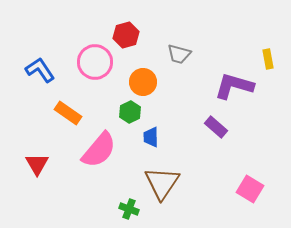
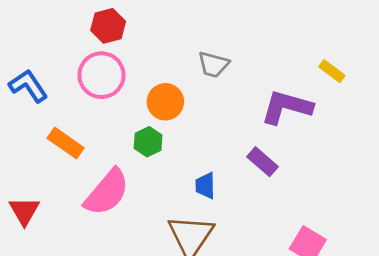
red hexagon: (126, 35) -> (108, 26), moved
yellow rectangle: (268, 59) -> (332, 71), turned -42
blue trapezoid: (151, 137) -> (205, 186), moved

